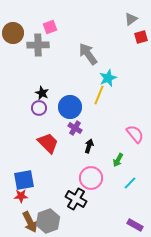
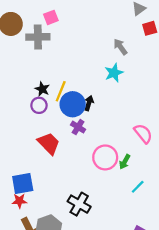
gray arrow: (88, 54) -> (120, 47), moved, size x0.7
yellow line: (99, 95) -> (61, 91), moved
black arrow: (89, 146) -> (89, 103), moved
pink circle: (91, 178) -> (105, 157), moved

